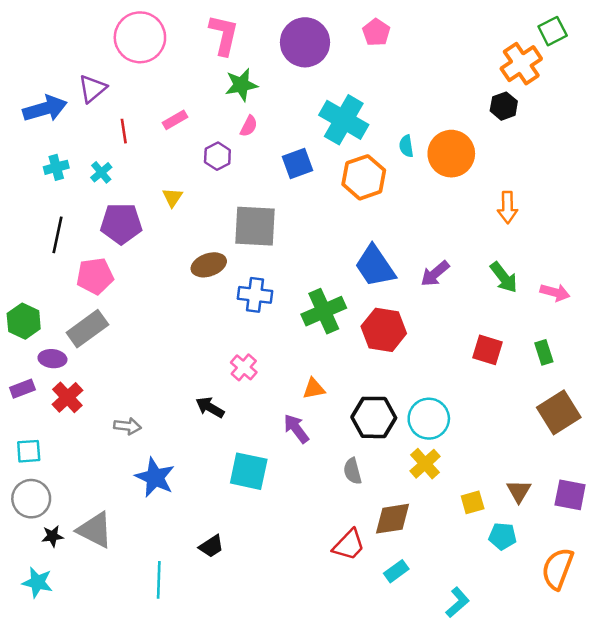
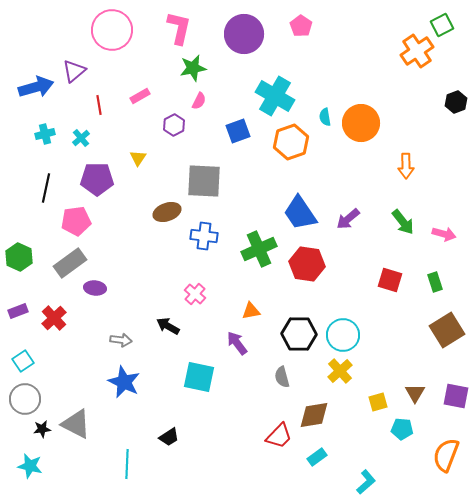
black hexagon: (504, 106) -> (456, 102), moved
purple ellipse: (52, 359) -> (95, 288), moved
gray arrow: (127, 426) -> (121, 340), moved
cyan square: (29, 451) -> (23, 361), turned -30

